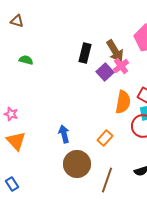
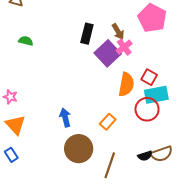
brown arrow: (115, 51) -> (118, 32), size x0.7
purple square: (105, 72) -> (108, 53), size x1.4
blue rectangle: (12, 184) -> (11, 155), moved

